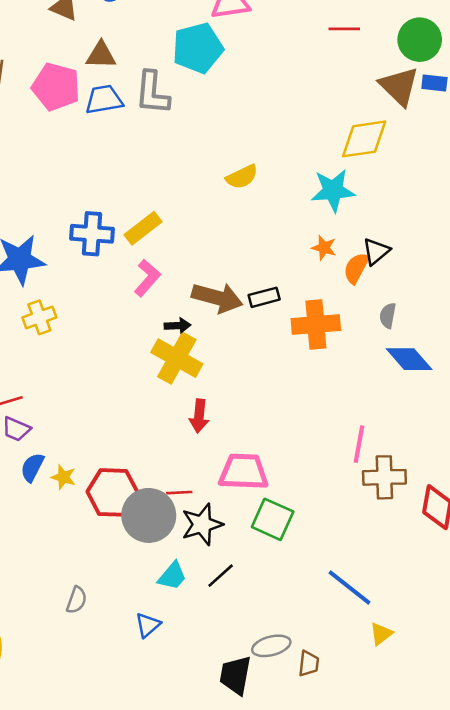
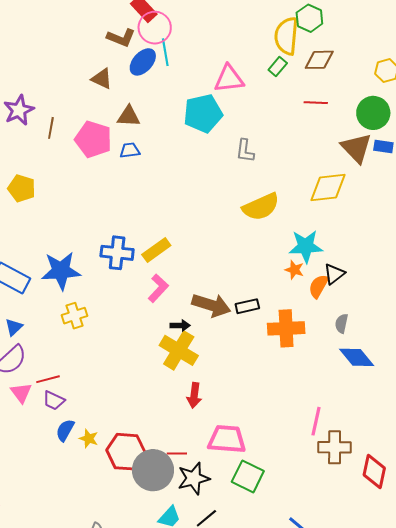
gray L-shape: (152, 93) -> (245, 151), moved, size x0.7
blue trapezoid: (104, 100) -> (130, 150), size x0.7
yellow semicircle: (242, 177) -> (261, 207), moved, size x1.5
cyan star: (333, 190) -> (306, 246), moved

